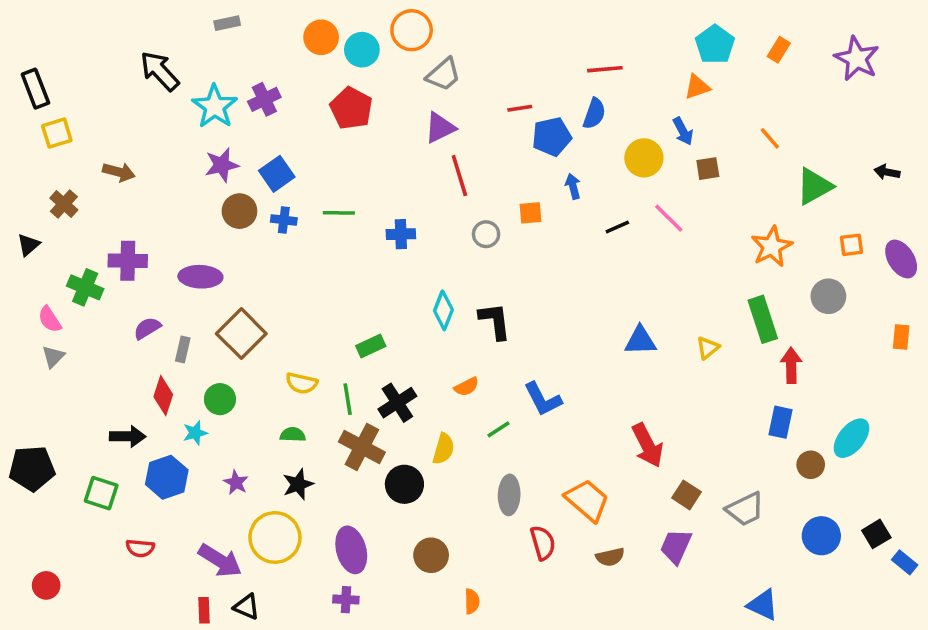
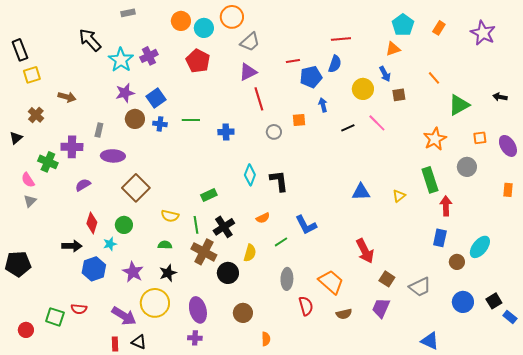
gray rectangle: (183, 349) -> (99, 130), moved
purple star: (236, 483) -> (133, 272), size x1.5
green square: (101, 493) -> (55, 317), moved

